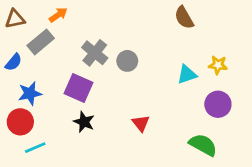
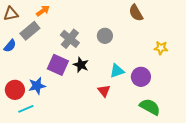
gray circle: (127, 61) -> (105, 36), moved
cyan triangle: (187, 74) -> (117, 71), moved
blue star: (30, 93) -> (37, 86), moved
purple circle: (218, 104) -> (141, 77), moved
black star: (84, 122) -> (81, 65), moved

